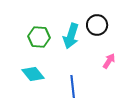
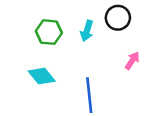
cyan arrow: (71, 36) -> (87, 31), size x0.7

